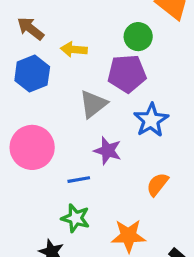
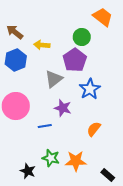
purple pentagon: (127, 74) -> (75, 60), turned -30
green star: (76, 218) -> (51, 158), moved

